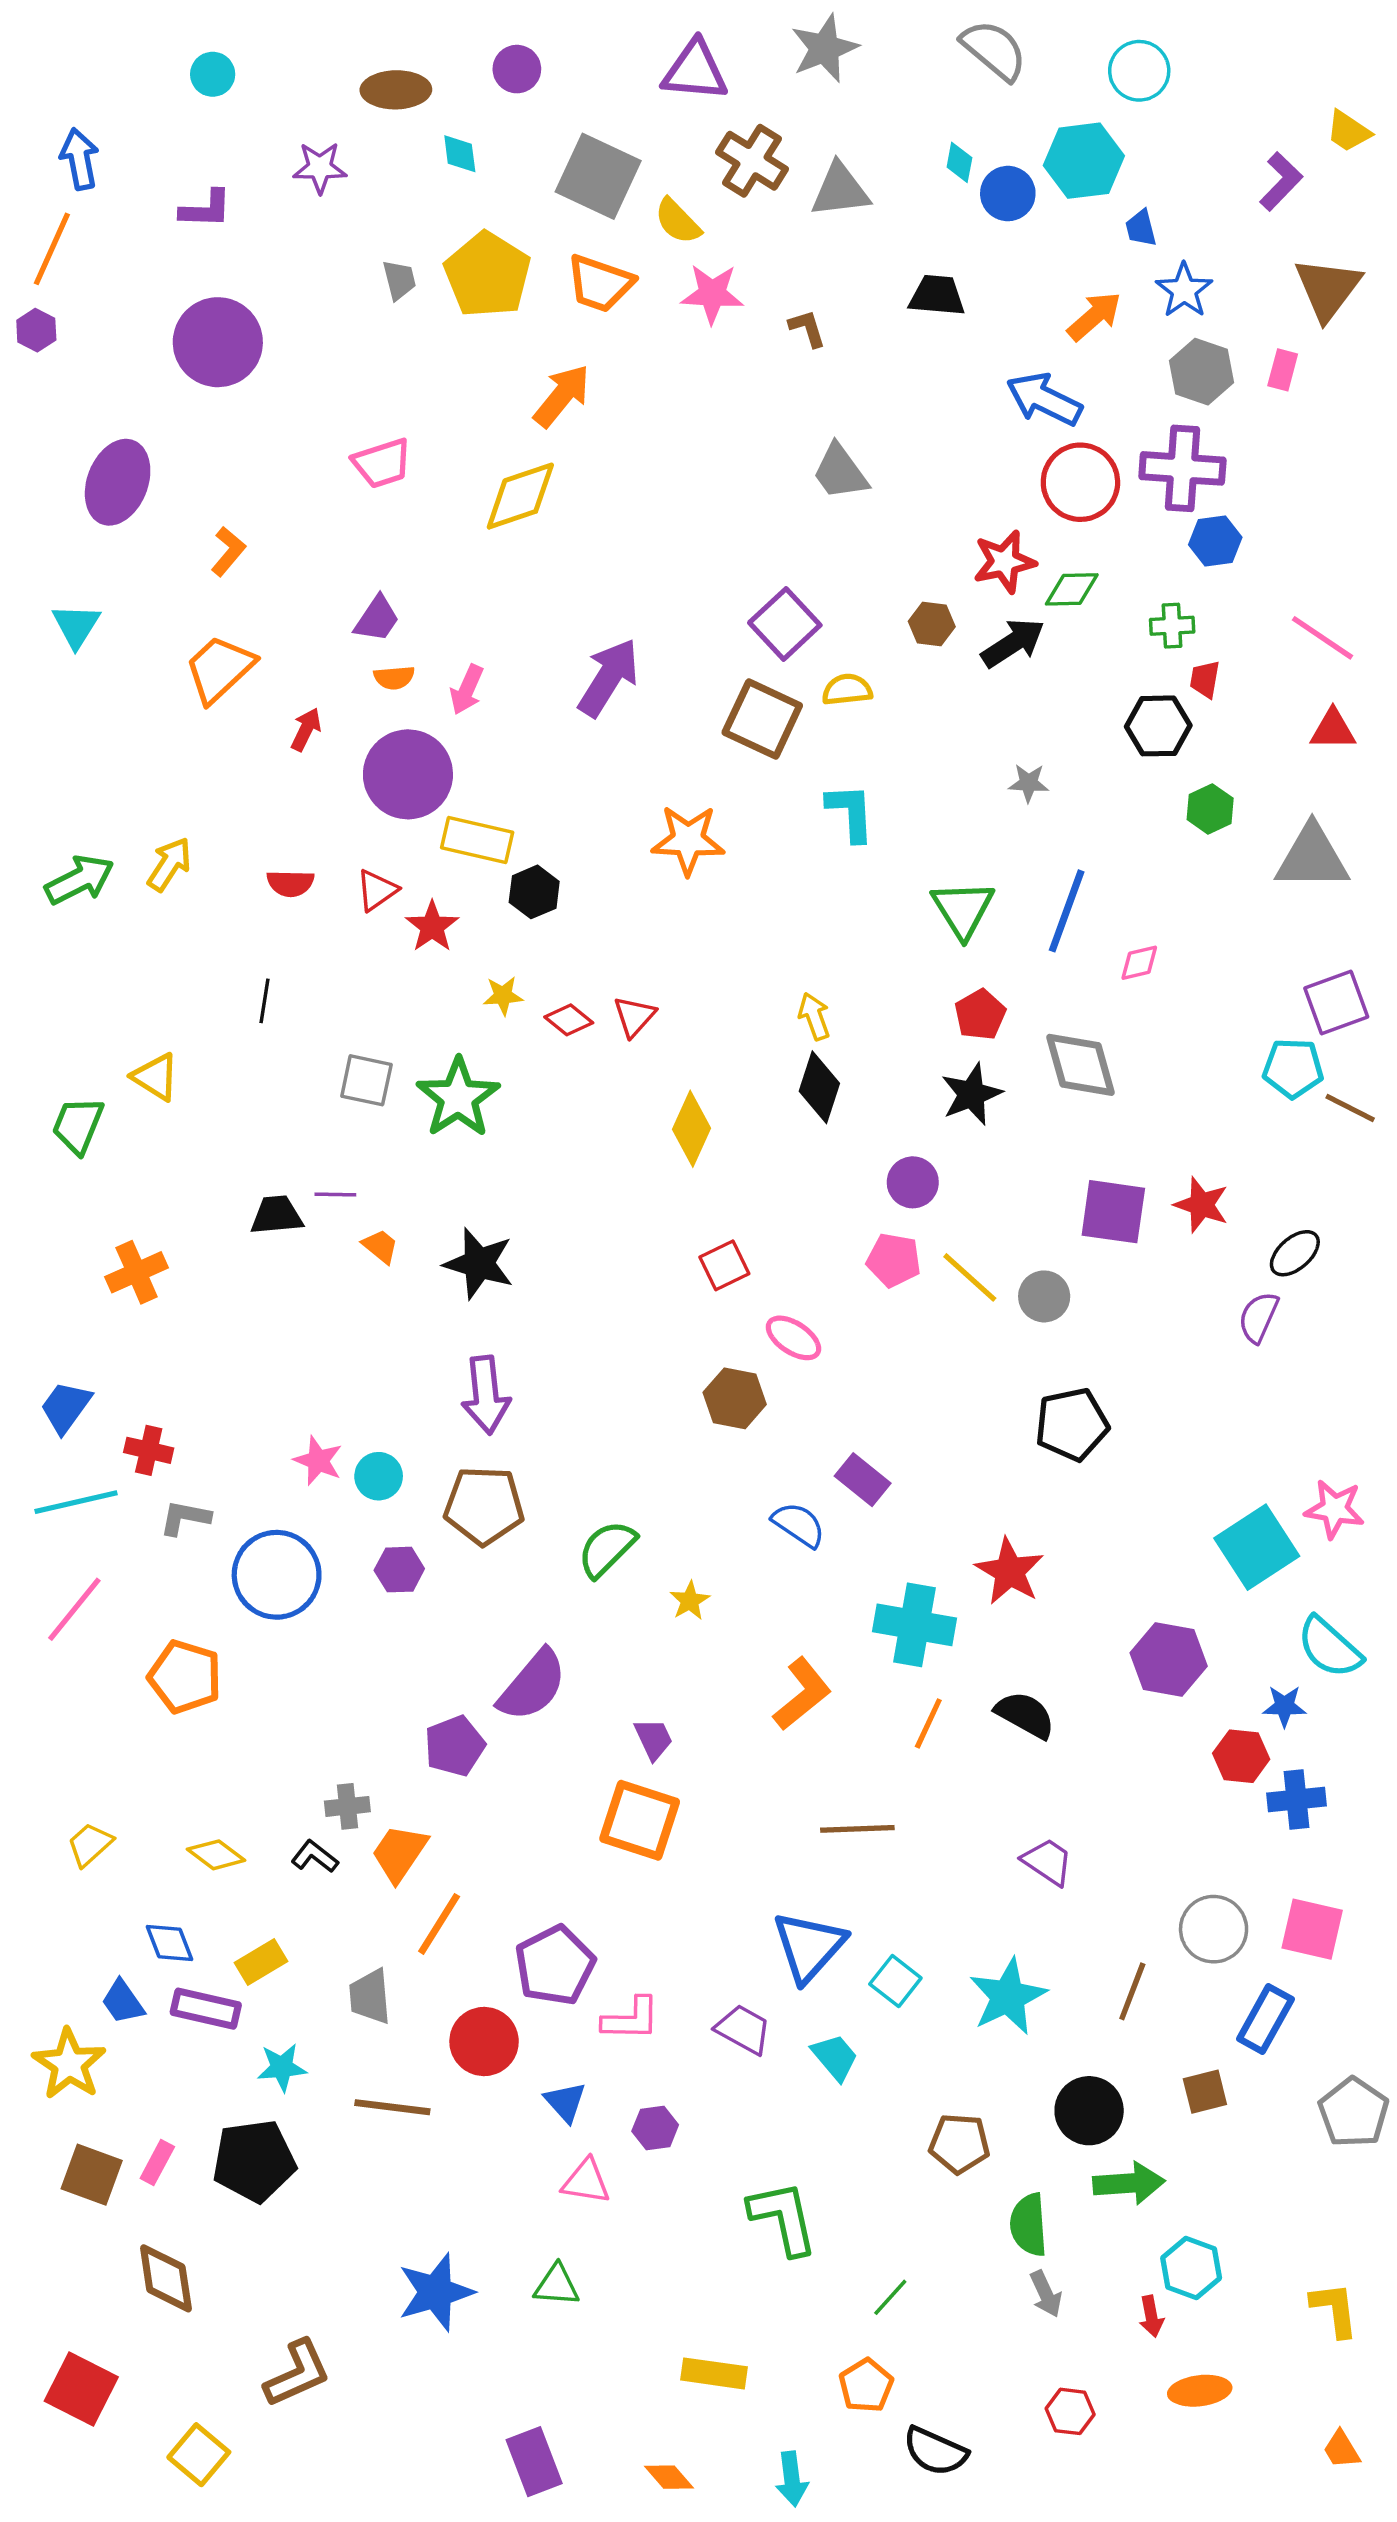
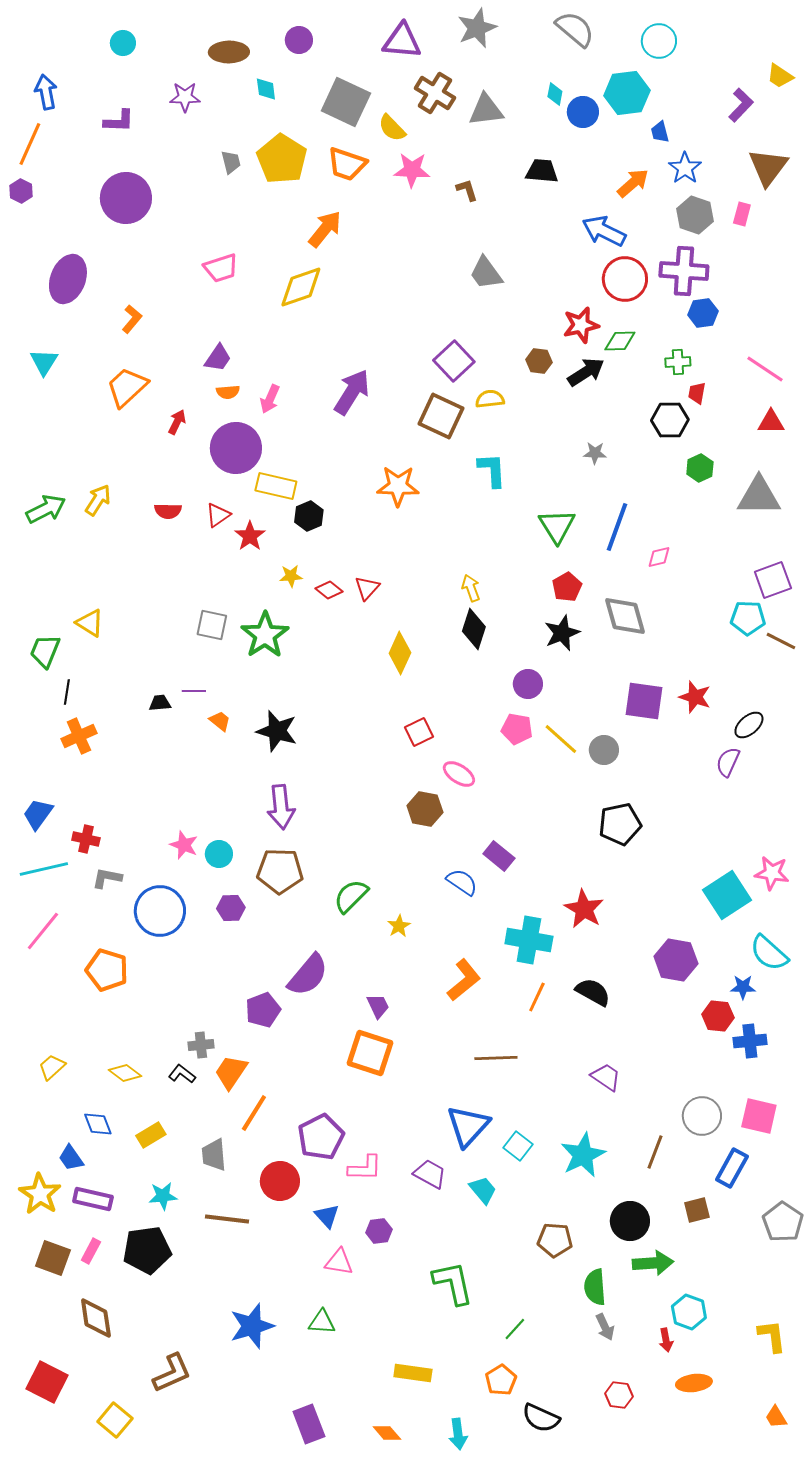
black line: (264, 1001) -> (67, 692), moved
black trapezoid: (277, 1215) -> (160, 703), size x0.7
purple rectangle: (206, 2009) -> (93, 1199), moved

